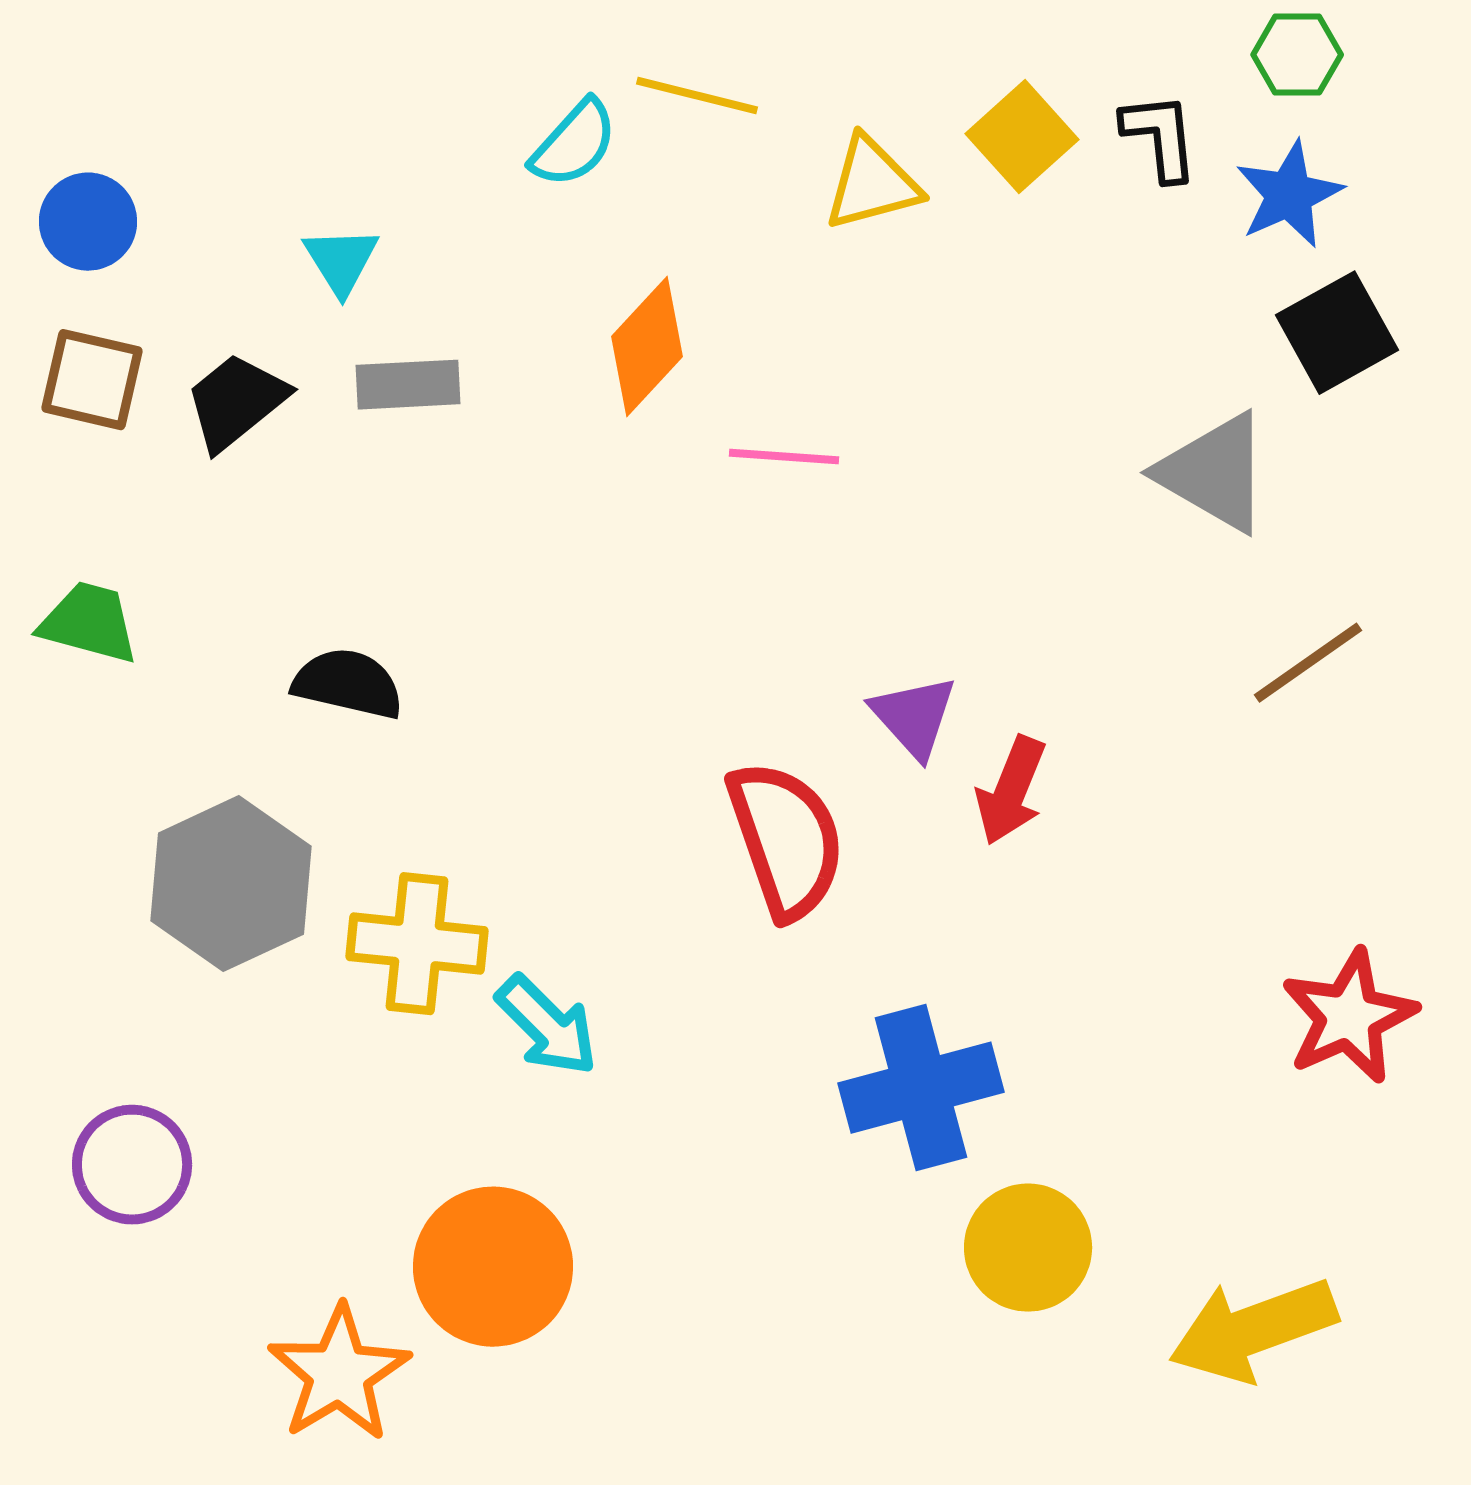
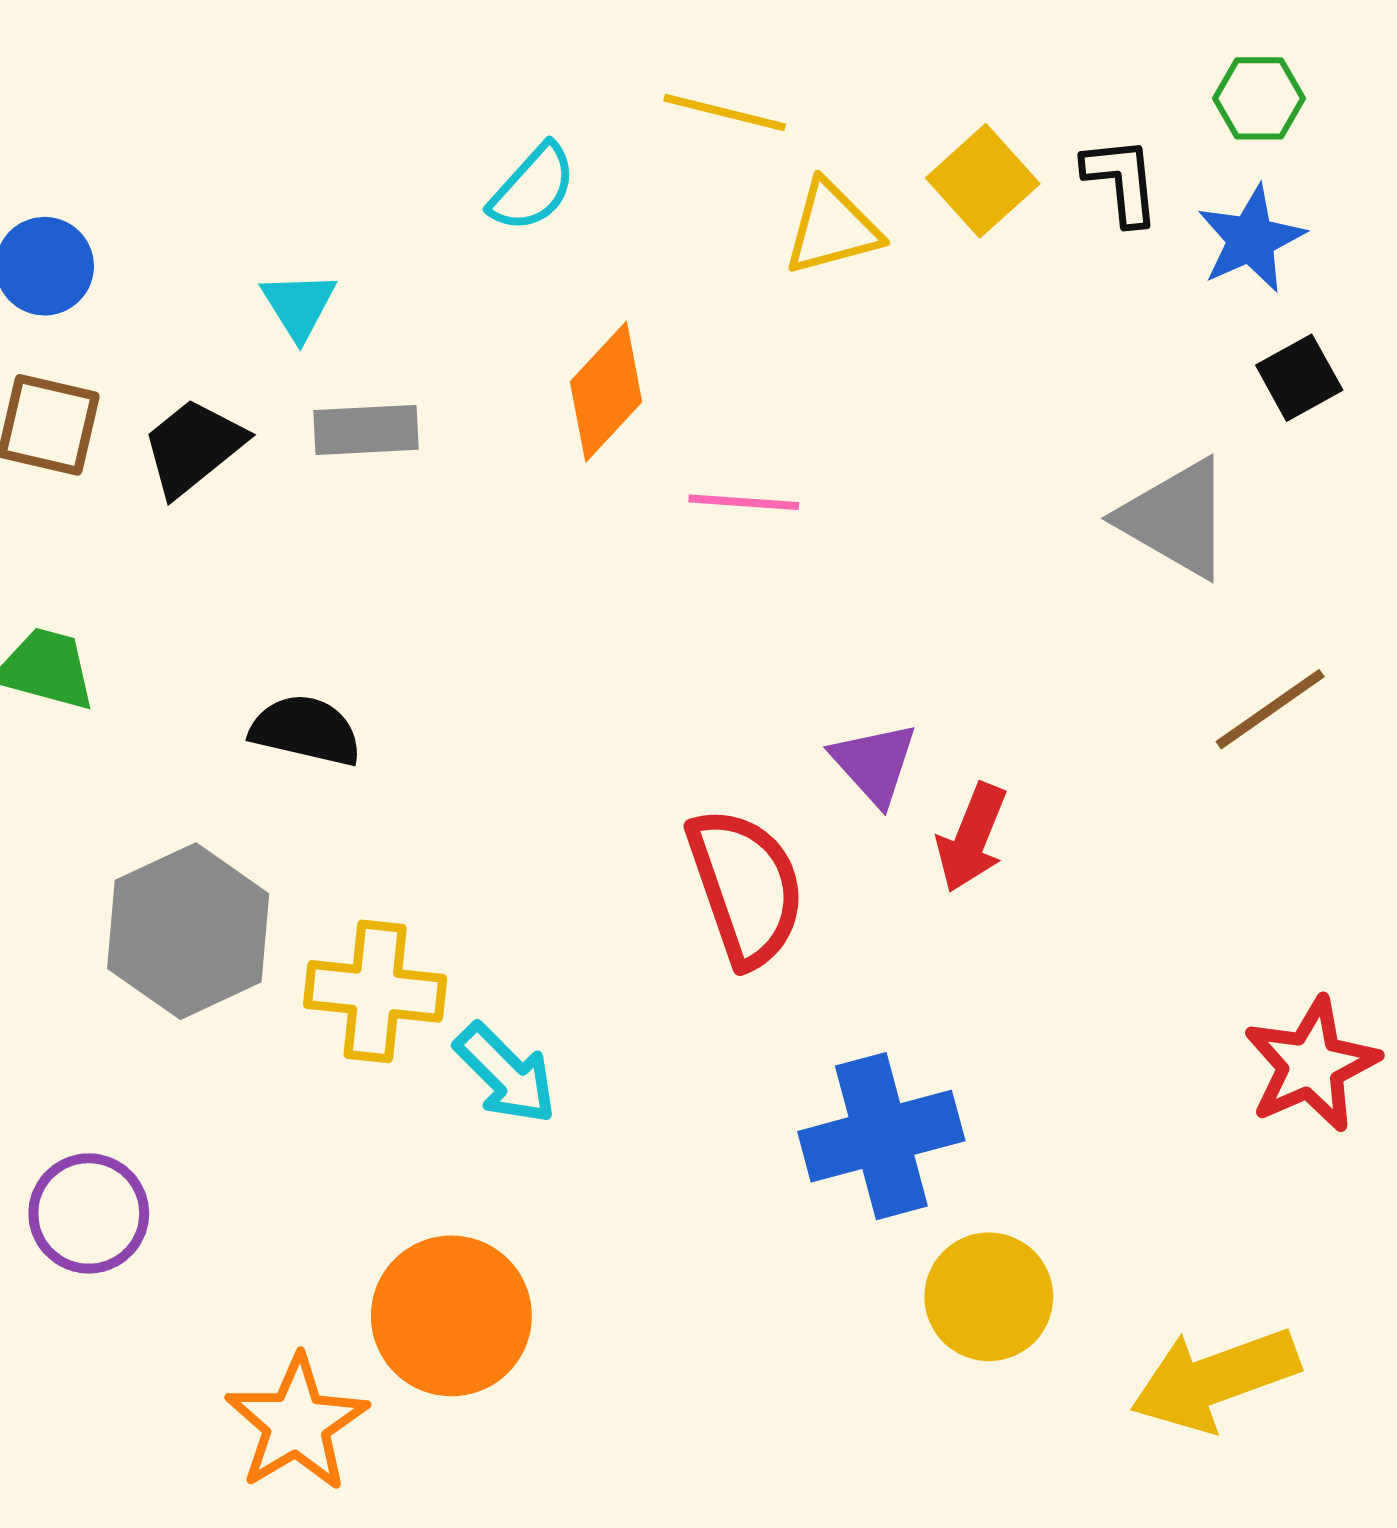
yellow line: (697, 96) -> (725, 113), moved
black square: (1337, 333) -> (1299, 378), size x0.7

